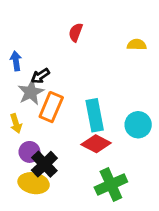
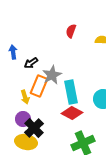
red semicircle: (76, 32) -> (71, 31), moved
gray star: (31, 92) -> (52, 75), moved
yellow arrow: (16, 123) -> (25, 97), moved

